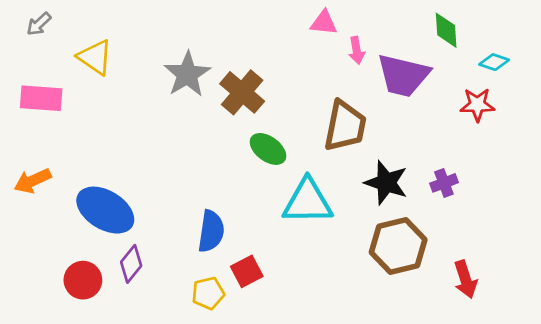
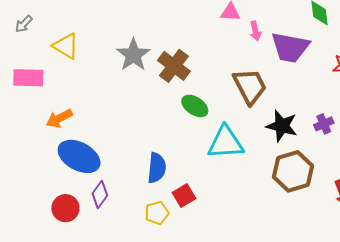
brown trapezoid: (345, 126) -> (250, 86), turned -36
orange arrow: (33, 181) -> (59, 118), moved

